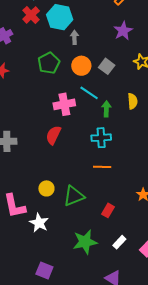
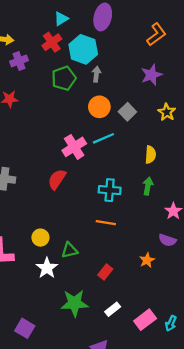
green pentagon: (49, 63) -> (64, 78), moved
cyan line: (89, 93) -> (103, 138), turned -66
pink cross: (64, 104) -> (74, 147), turned -30
green arrow: (106, 109) -> (148, 186), moved
green triangle: (74, 196) -> (70, 250), size x0.7
white star: (39, 223) -> (47, 268), moved

